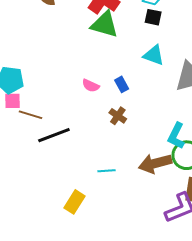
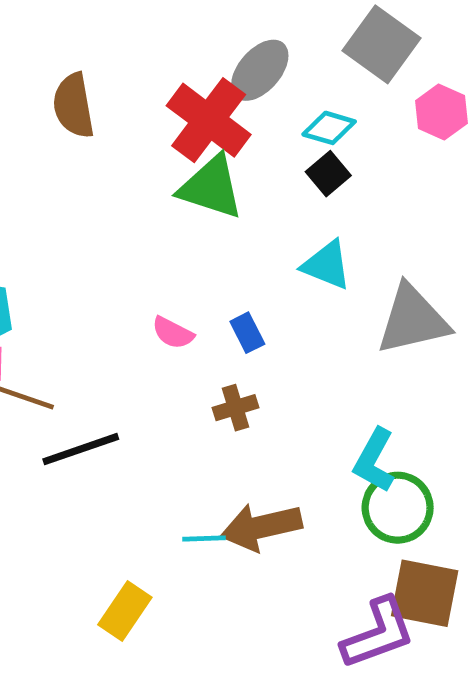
black square: (153, 17) -> (328, 174), turned 36
brown cross: (118, 116) -> (235, 408), turned 36
brown arrow: (155, 163) -> (261, 527), moved

